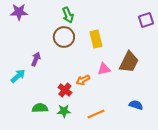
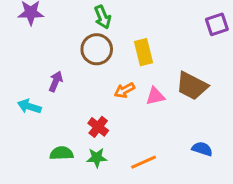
brown trapezoid: (129, 62) -> (192, 86), turned 90
cyan arrow: (18, 76) -> (29, 106), turned -119
orange arrow: (83, 80) -> (125, 90), moved

